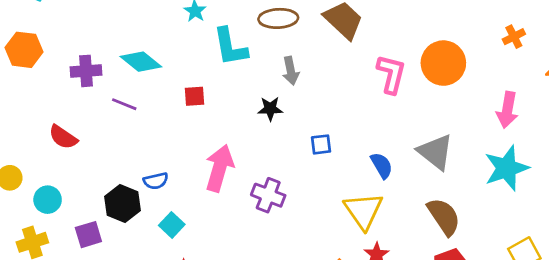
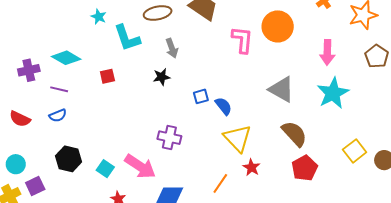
blue semicircle: (382, 166) -> (224, 106), moved
pink arrow: (219, 168) -> (140, 166), moved, turned 116
blue semicircle: (156, 181) -> (58, 115), moved
purple square: (88, 235) -> (35, 186), moved

